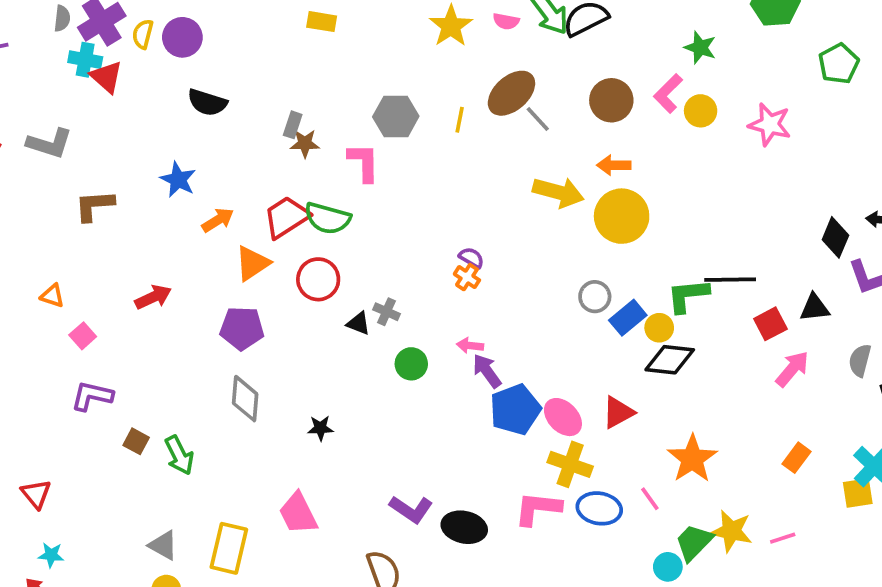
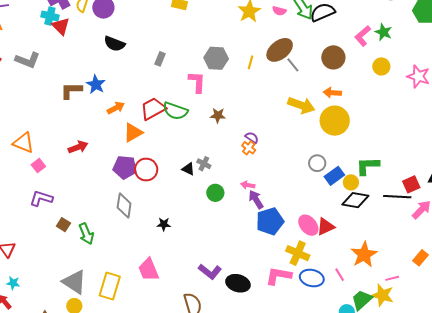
pink L-shape: (668, 93) -> (363, 36), moved
brown star: (305, 143) -> (218, 115), moved
brown L-shape: (94, 205) -> (71, 91), moved
red circle: (318, 279) -> (146, 170), moved
black line: (730, 280) -> (397, 197), moved
orange triangle: (52, 296) -> (23, 143), size x1.6
pink ellipse: (563, 417) -> (308, 225), moved
pink line: (783, 538) -> (392, 278), moved
gray triangle: (163, 545) -> (74, 282), size x1.5

